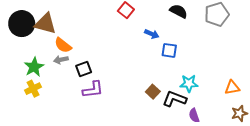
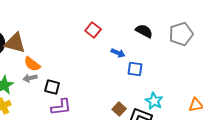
black square: (84, 69) -> (52, 87), turned 35
cyan star: (189, 83) -> (154, 101), turned 30

